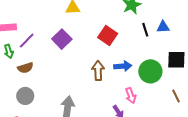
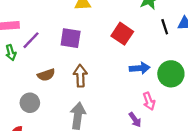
purple square: (62, 39) -> (71, 38), turned -36
brown semicircle: (25, 68) -> (46, 75), moved
brown arrow: (98, 71) -> (80, 76), moved

